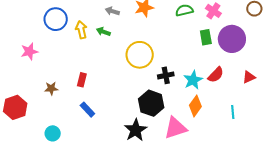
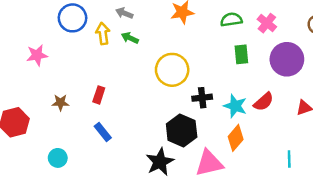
gray arrow: (112, 11) -> (124, 13), moved
green rectangle: (206, 37) -> (241, 54), moved
cyan star: (193, 80) -> (235, 106), turned -30
cyan line: (233, 112) -> (289, 159), moved

